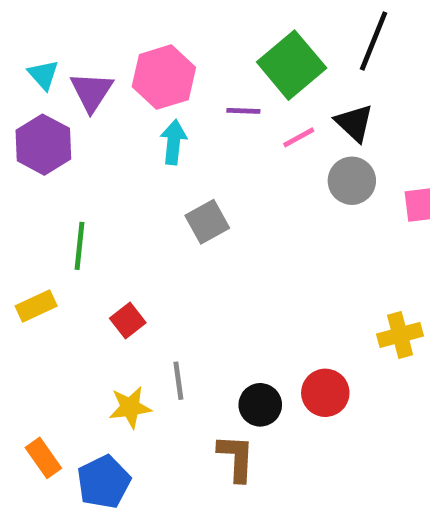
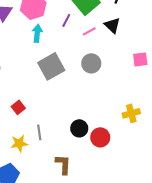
purple line: (243, 111) -> (66, 20), turned -64
gray circle: (352, 181) -> (91, 63), moved
gray square: (207, 222) -> (51, 66), size x1.5
black circle: (260, 405) -> (79, 128), moved

